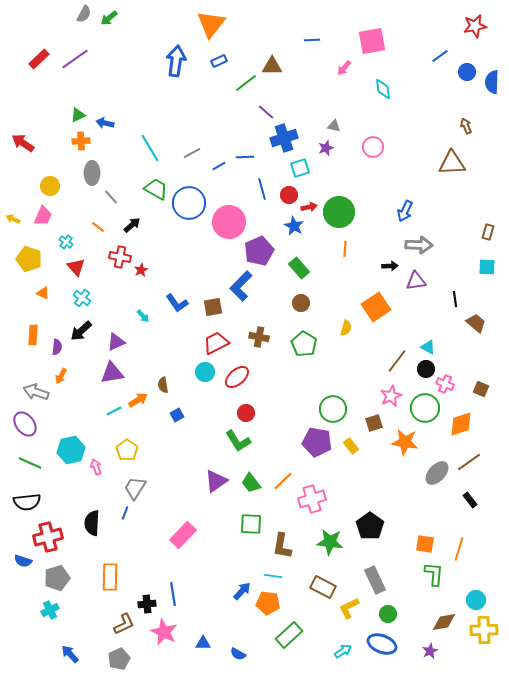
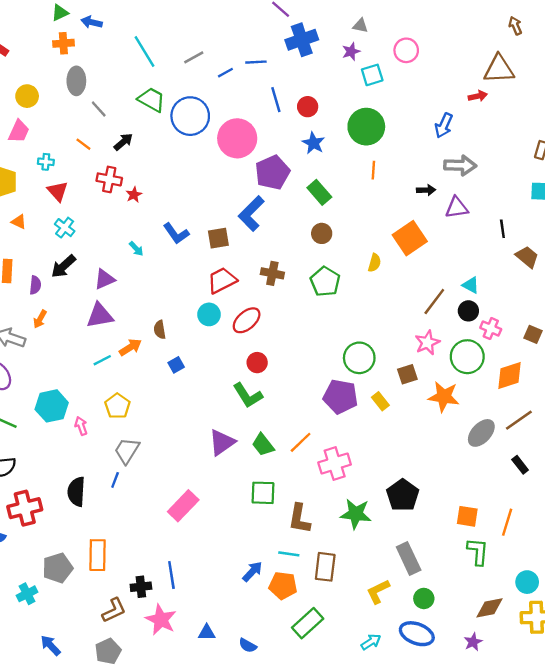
cyan square: (300, 168) -> (372, 75), moved
red arrow: (309, 207) -> (478, 96), moved
cyan cross: (66, 242) -> (46, 162), turned -32
gray pentagon: (57, 578) -> (58, 568), moved
brown rectangle: (323, 587) -> (325, 567), moved, turned 70

